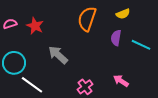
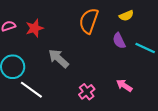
red star: (35, 26) -> (35, 28), turned 30
purple semicircle: (116, 38) -> (119, 41), turned -35

